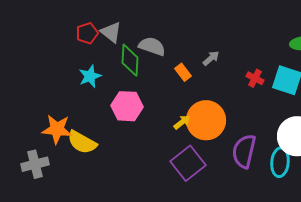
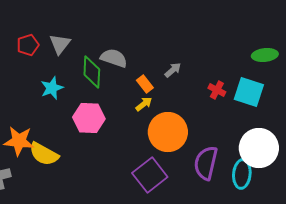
gray triangle: (111, 32) -> (60, 44), moved, turned 30
red pentagon: (87, 33) -> (28, 45), moved
yellow arrow: (182, 122) -> (144, 104), moved

